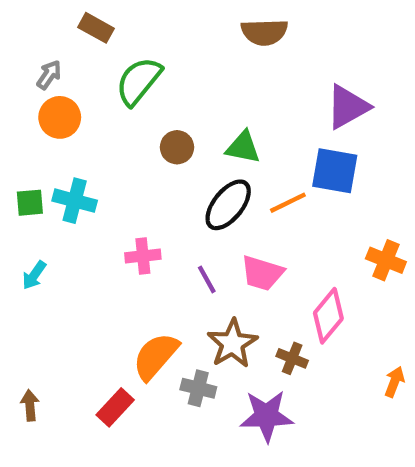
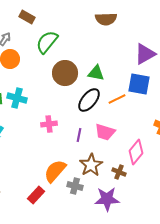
brown circle: (177, 147) -> (65, 73), size x1.6
purple line: (207, 279) -> (79, 135), turned 40

